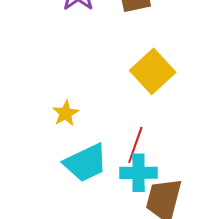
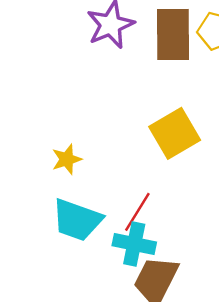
cyan trapezoid: (86, 163) -> (77, 220), turned 33

